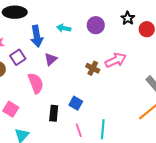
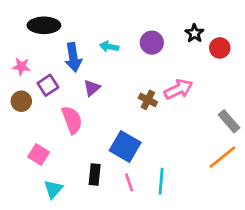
blue square: (76, 103) -> (125, 146), size x1.6
black rectangle: (54, 113) -> (95, 174), moved

